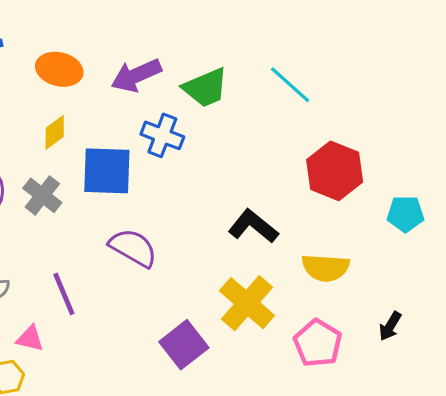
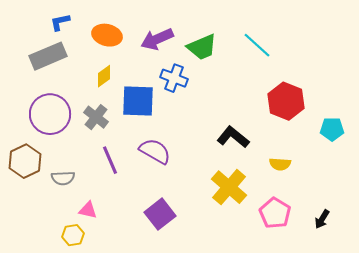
yellow semicircle: (325, 268) -> (280, 164), size x0.7
purple line: (64, 294) -> (110, 160), moved
black arrow: (390, 326) -> (322, 219), moved
purple square: (184, 345) -> (160, 214), moved

